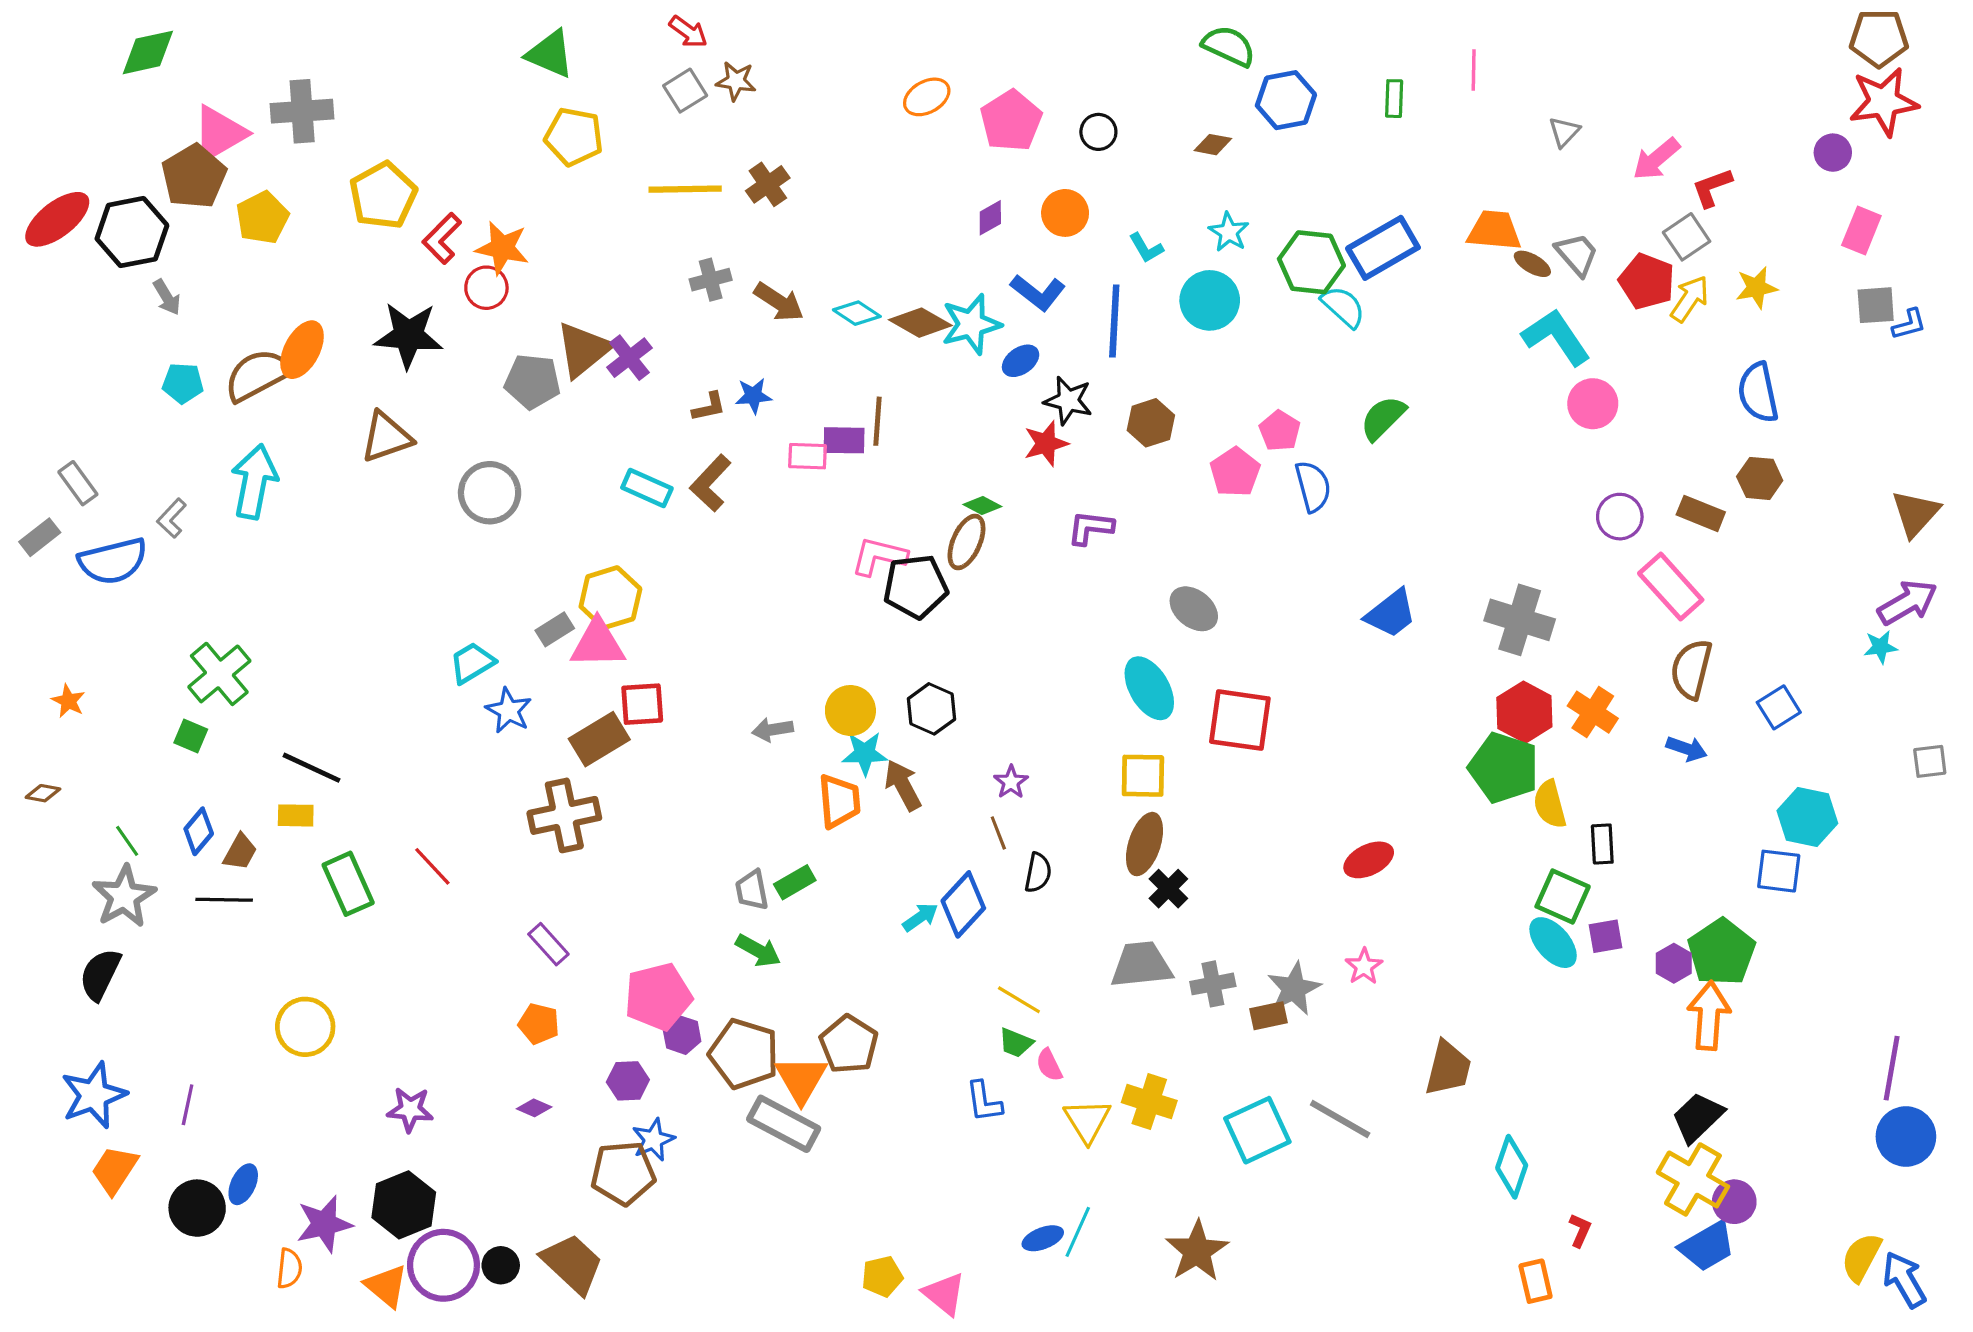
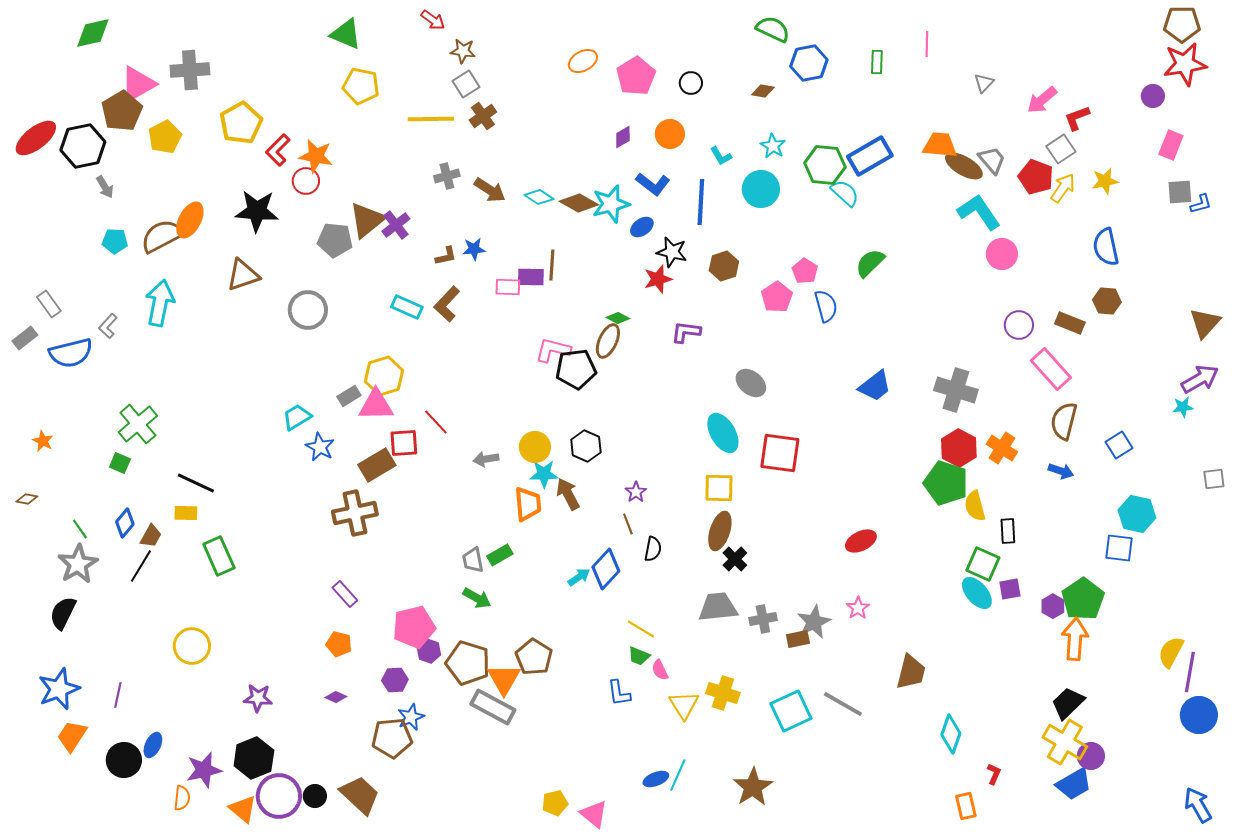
gray square: (685, 91) -> (466, 84), moved
brown ellipse: (1532, 264) -> (964, 166), size x1.6
red line: (432, 866) -> (436, 422), moved
black line: (224, 900) -> (141, 566), turned -60
yellow semicircle: (1861, 1257) -> (1171, 652), moved

